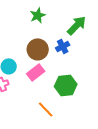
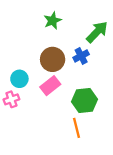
orange line: (46, 109) -> (77, 128), moved, turned 30

